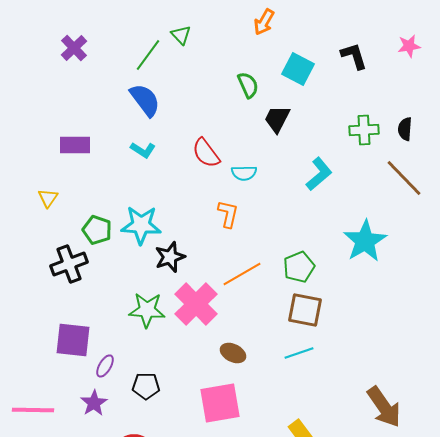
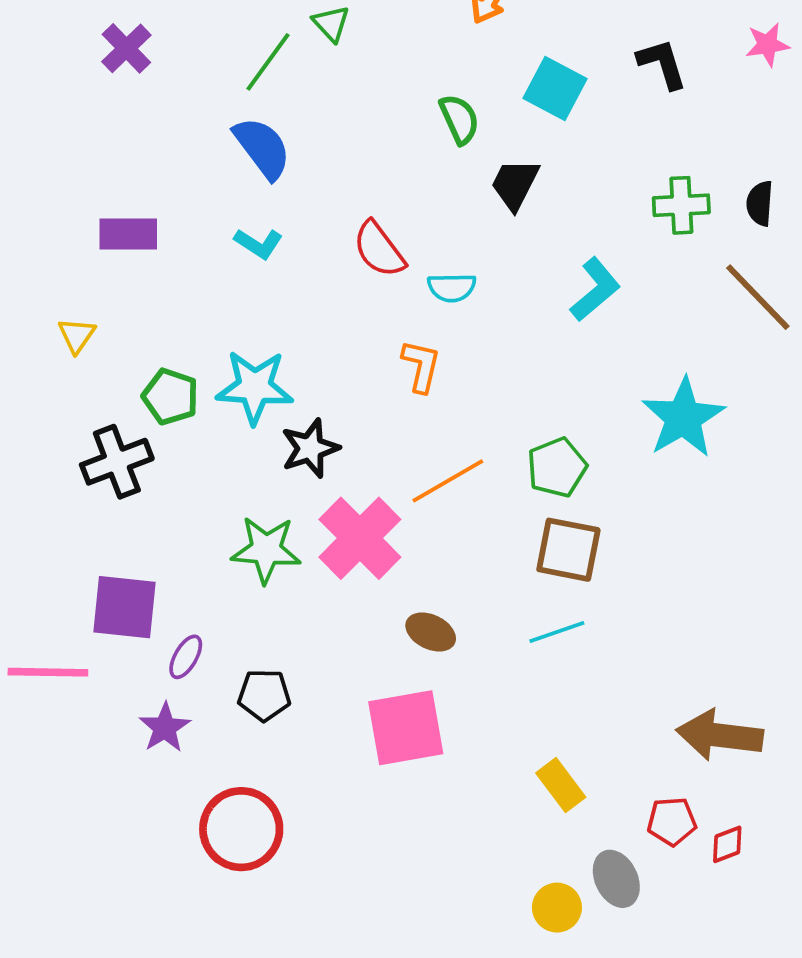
brown arrow: (384, 407) -> (720, 735), turned 132
pink line: (33, 410) -> (48, 672), moved

